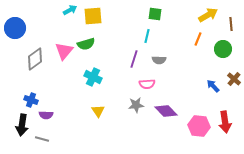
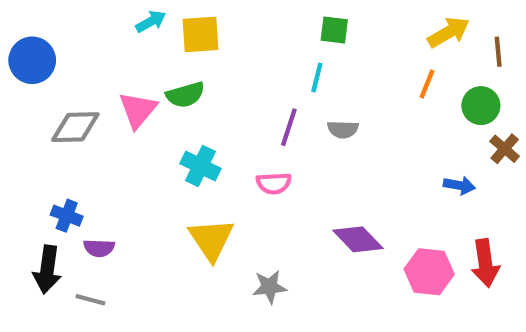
gray diamond: (35, 59) -> (75, 127), turned 35
brown cross: (234, 79) -> (505, 149), moved
pink semicircle: (147, 84) -> (274, 183), moved
blue arrow: (213, 86) -> (459, 185), turned 144
gray star: (136, 105) -> (269, 287), moved
yellow triangle: (98, 111) -> (211, 239), size x1.6

